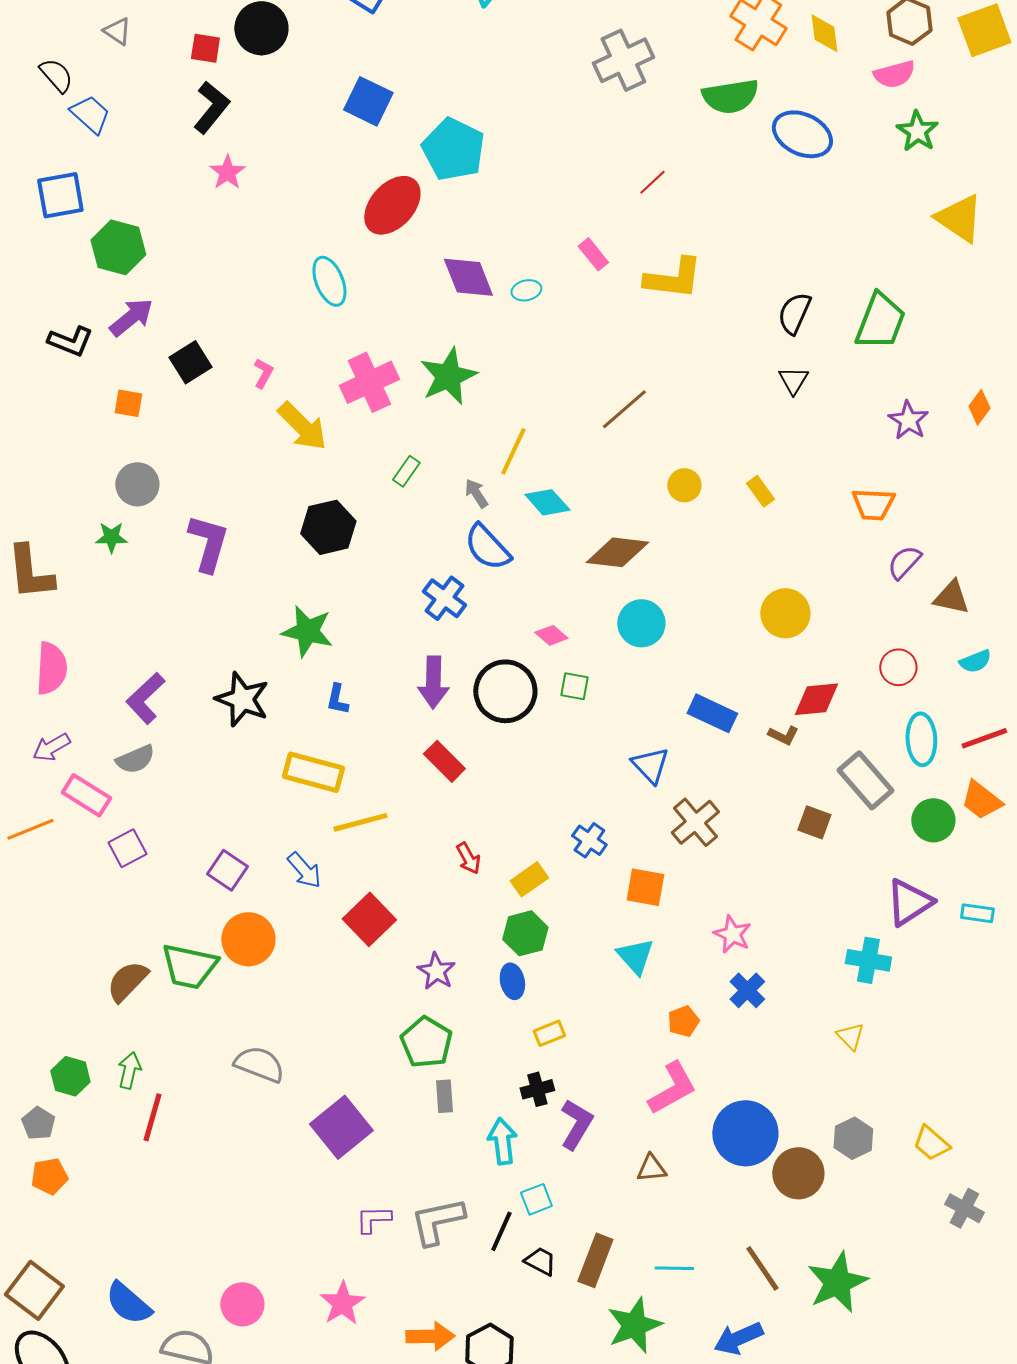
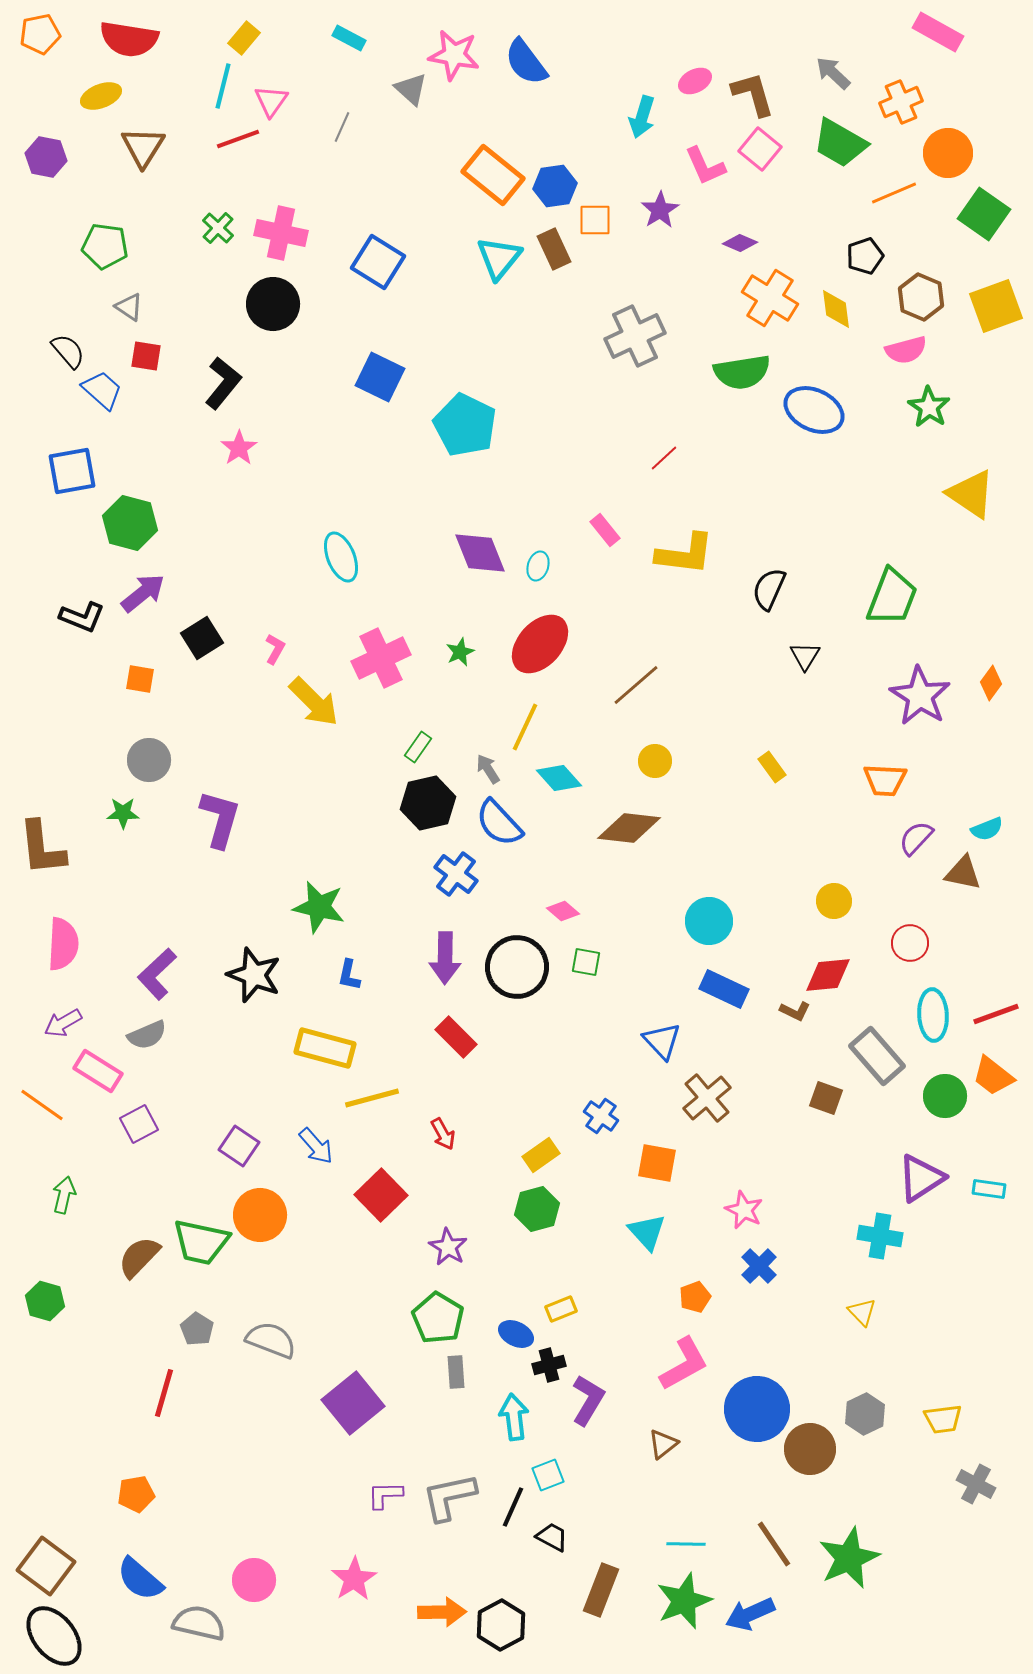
red square: (205, 48) -> (146, 356), moved
red ellipse: (392, 205) -> (540, 644), moved
cyan ellipse: (526, 290) -> (538, 566), turned -60
black semicircle: (794, 313) -> (769, 589), moved
green star: (448, 376) -> (460, 652), size x0.5
purple star: (908, 420) -> (920, 696), size x1.5
yellow circle: (684, 485) -> (655, 761), moved
black hexagon: (328, 527) -> (428, 803), moved
yellow circle: (785, 613) -> (834, 901), moved, size x0.7
cyan circle: (641, 623) -> (709, 921), moved
cyan semicircle: (975, 661) -> (987, 829), moved
orange line: (30, 829) -> (42, 1105), turned 57
red arrow: (468, 858) -> (443, 1134), moved
blue ellipse: (512, 981) -> (516, 1334), moved, turned -52
green arrow: (129, 1070) -> (64, 1195), moved
green hexagon: (70, 1076) -> (45, 1301), moved
gray pentagon: (38, 1123) -> (197, 1329), moved
yellow trapezoid: (931, 1143) -> (943, 1419), turned -48
brown triangle: (651, 1168) -> (663, 1444), turned -32
orange pentagon: (49, 1176) -> (136, 1494), moved
brown rectangle: (595, 1260) -> (601, 1590), moved
green star: (634, 1325) -> (684, 1601), moved

